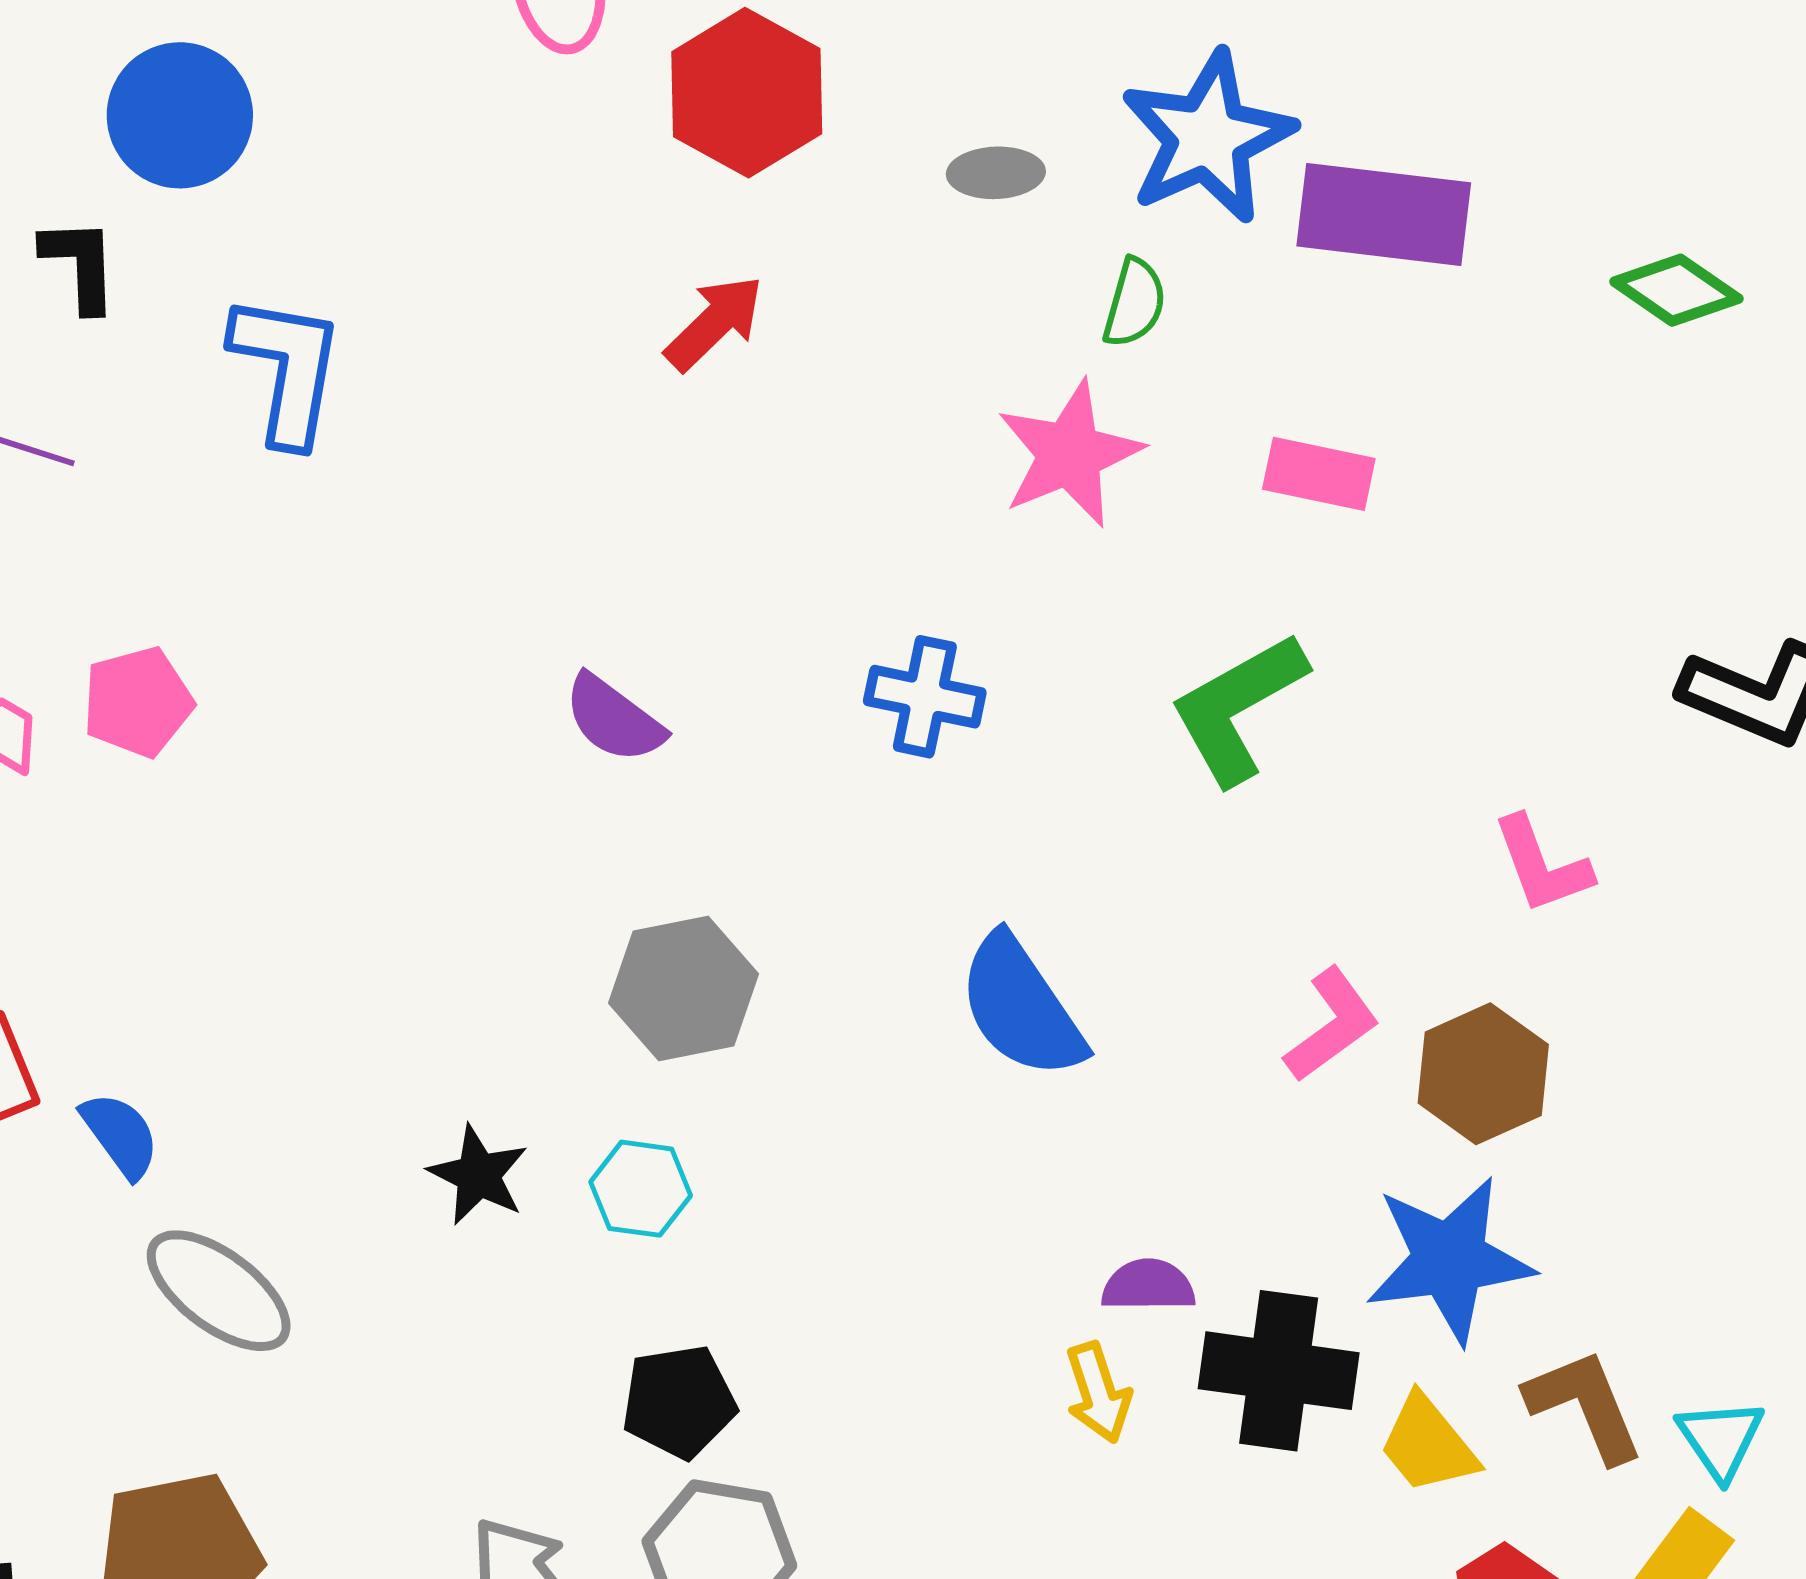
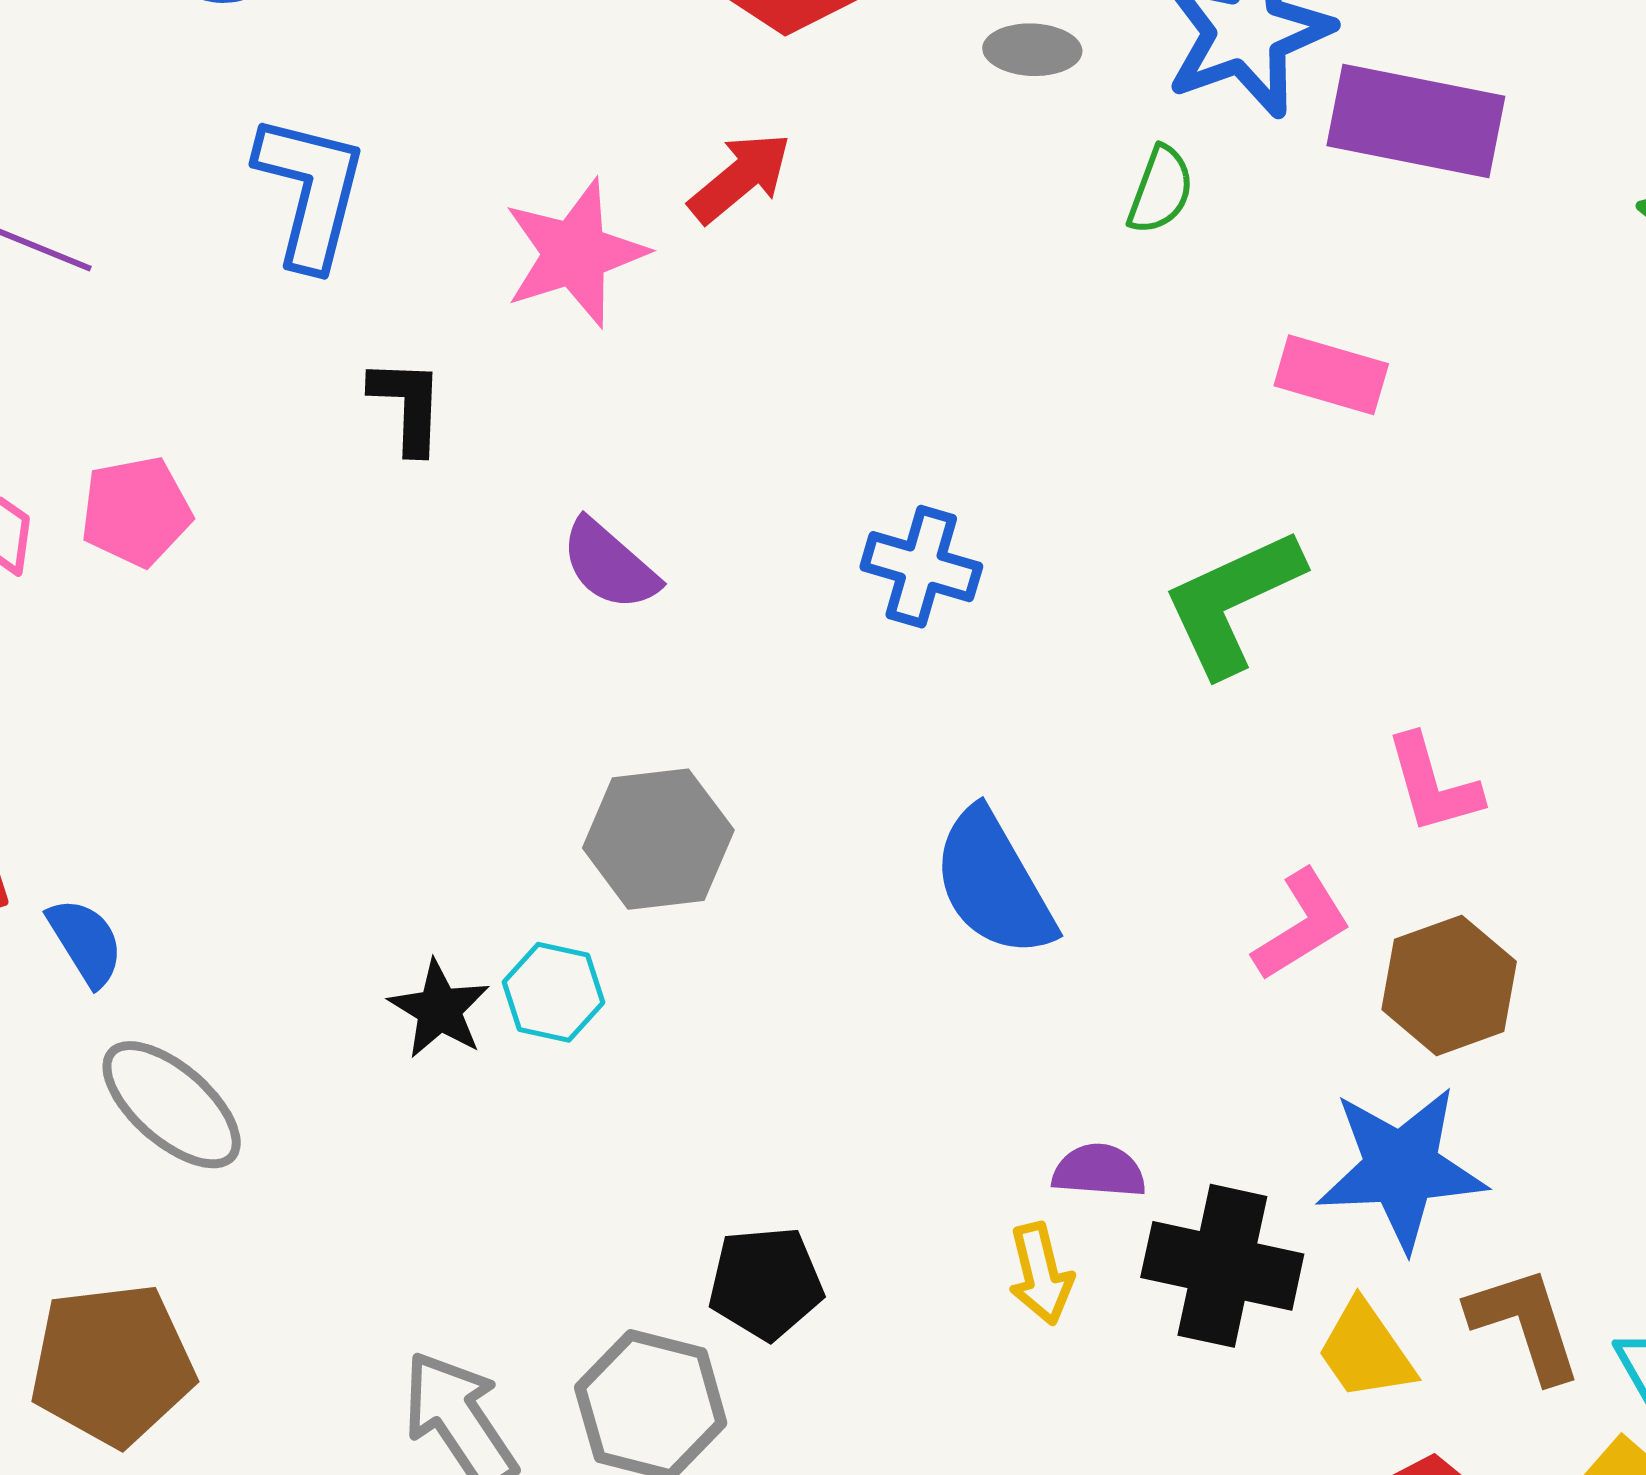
black L-shape: (80, 265) -> (407, 405), moved
pink star: (1070, 454) -> (575, 253), moved
pink L-shape: (1542, 865) -> (1433, 784), moved
cyan hexagon: (641, 1189) -> (553, 992), moved
black pentagon: (679, 1402) -> (766, 1283), moved

